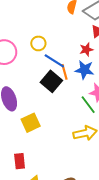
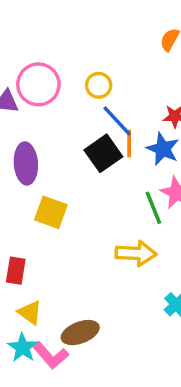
yellow square: (31, 123) -> (51, 212), turned 30

